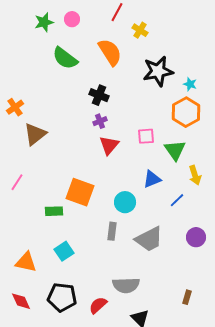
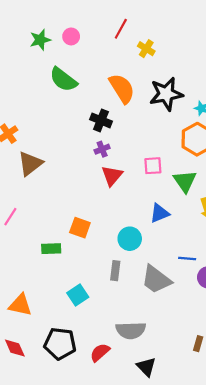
orange semicircle: (110, 52) -> (122, 88), moved
orange square: (80, 192) -> (80, 228), size x0.7
blue line: (177, 200) -> (187, 259), moved, turned 49
gray trapezoid: (149, 239) -> (156, 280), turned 64
cyan square: (64, 251) -> (78, 295), moved

